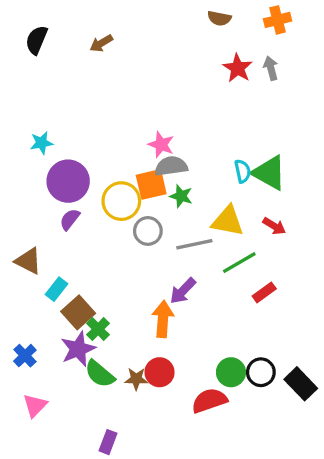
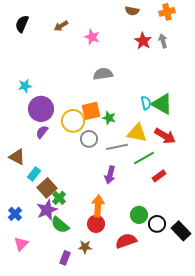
pink star: (161, 145) -> (92, 37), moved
gray semicircle: (171, 166) -> (103, 74), moved
red arrow: (274, 226) -> (165, 136), size x1.5
purple arrow: (183, 291) -> (110, 175), turned -30
orange arrow: (163, 319) -> (98, 206), moved
green circle: (231, 372) -> (139, 215), moved
brown star: (136, 379) -> (85, 247), moved
purple rectangle: (108, 442) -> (65, 258), moved

